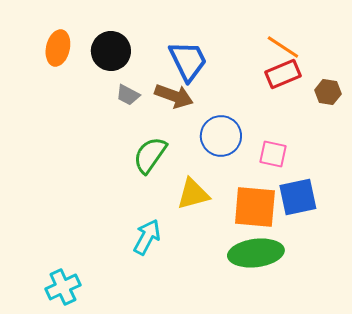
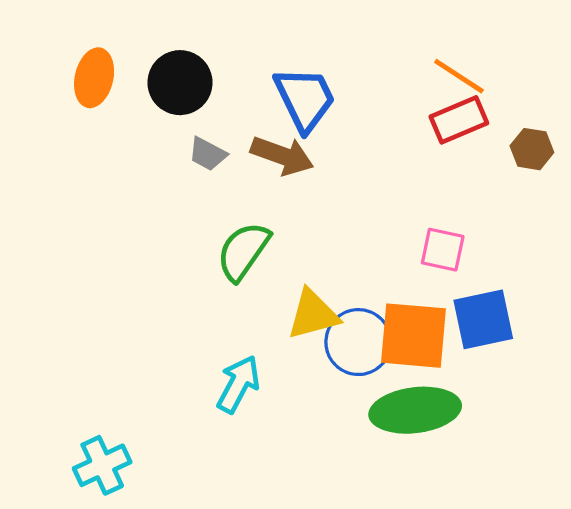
blue circle: (221, 136) -> (358, 342), moved

